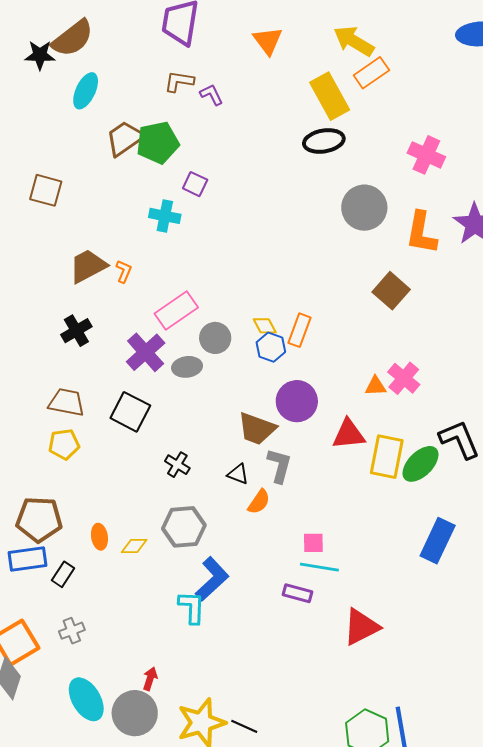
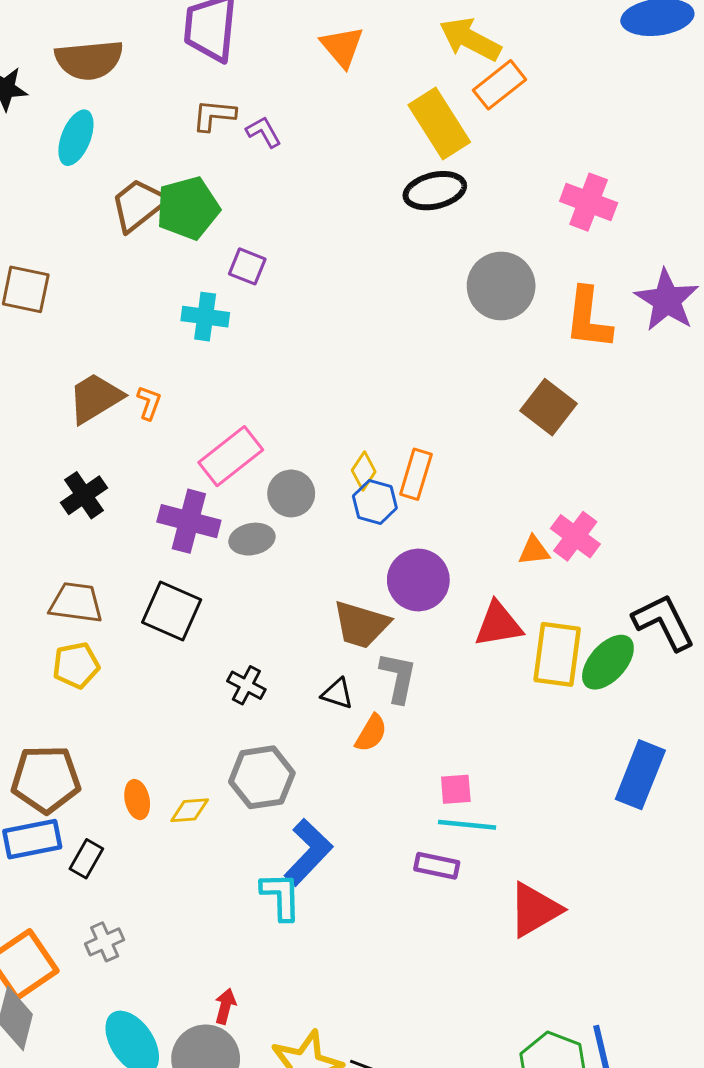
brown semicircle: (73, 38) -> (89, 60), moved, turned 36
yellow diamond: (265, 326) -> (364, 471), turned 65
purple cross: (146, 352) -> (189, 521), turned -30

